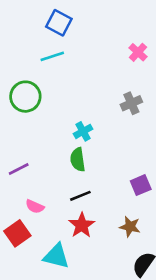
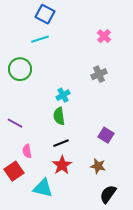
purple line: (19, 169) -> (15, 123), turned 56
purple square: (141, 185) -> (106, 135), turned -35
pink semicircle: (35, 206) -> (27, 151), turned 56

